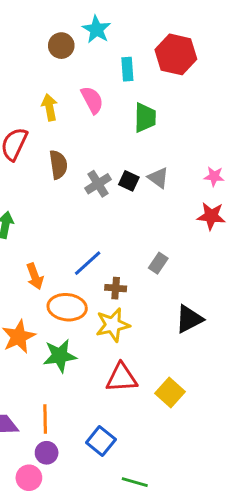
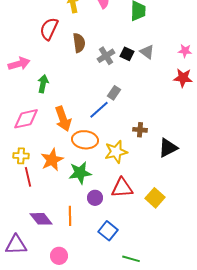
gray rectangle: (158, 263) -> (114, 93), moved
orange arrow: (35, 276) -> (63, 119), size x1.4
brown cross: (116, 288) -> (140, 130), moved
purple circle: (47, 453) -> (95, 198), moved

